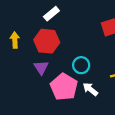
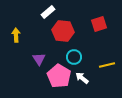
red hexagon: (47, 41) -> (63, 31), moved

